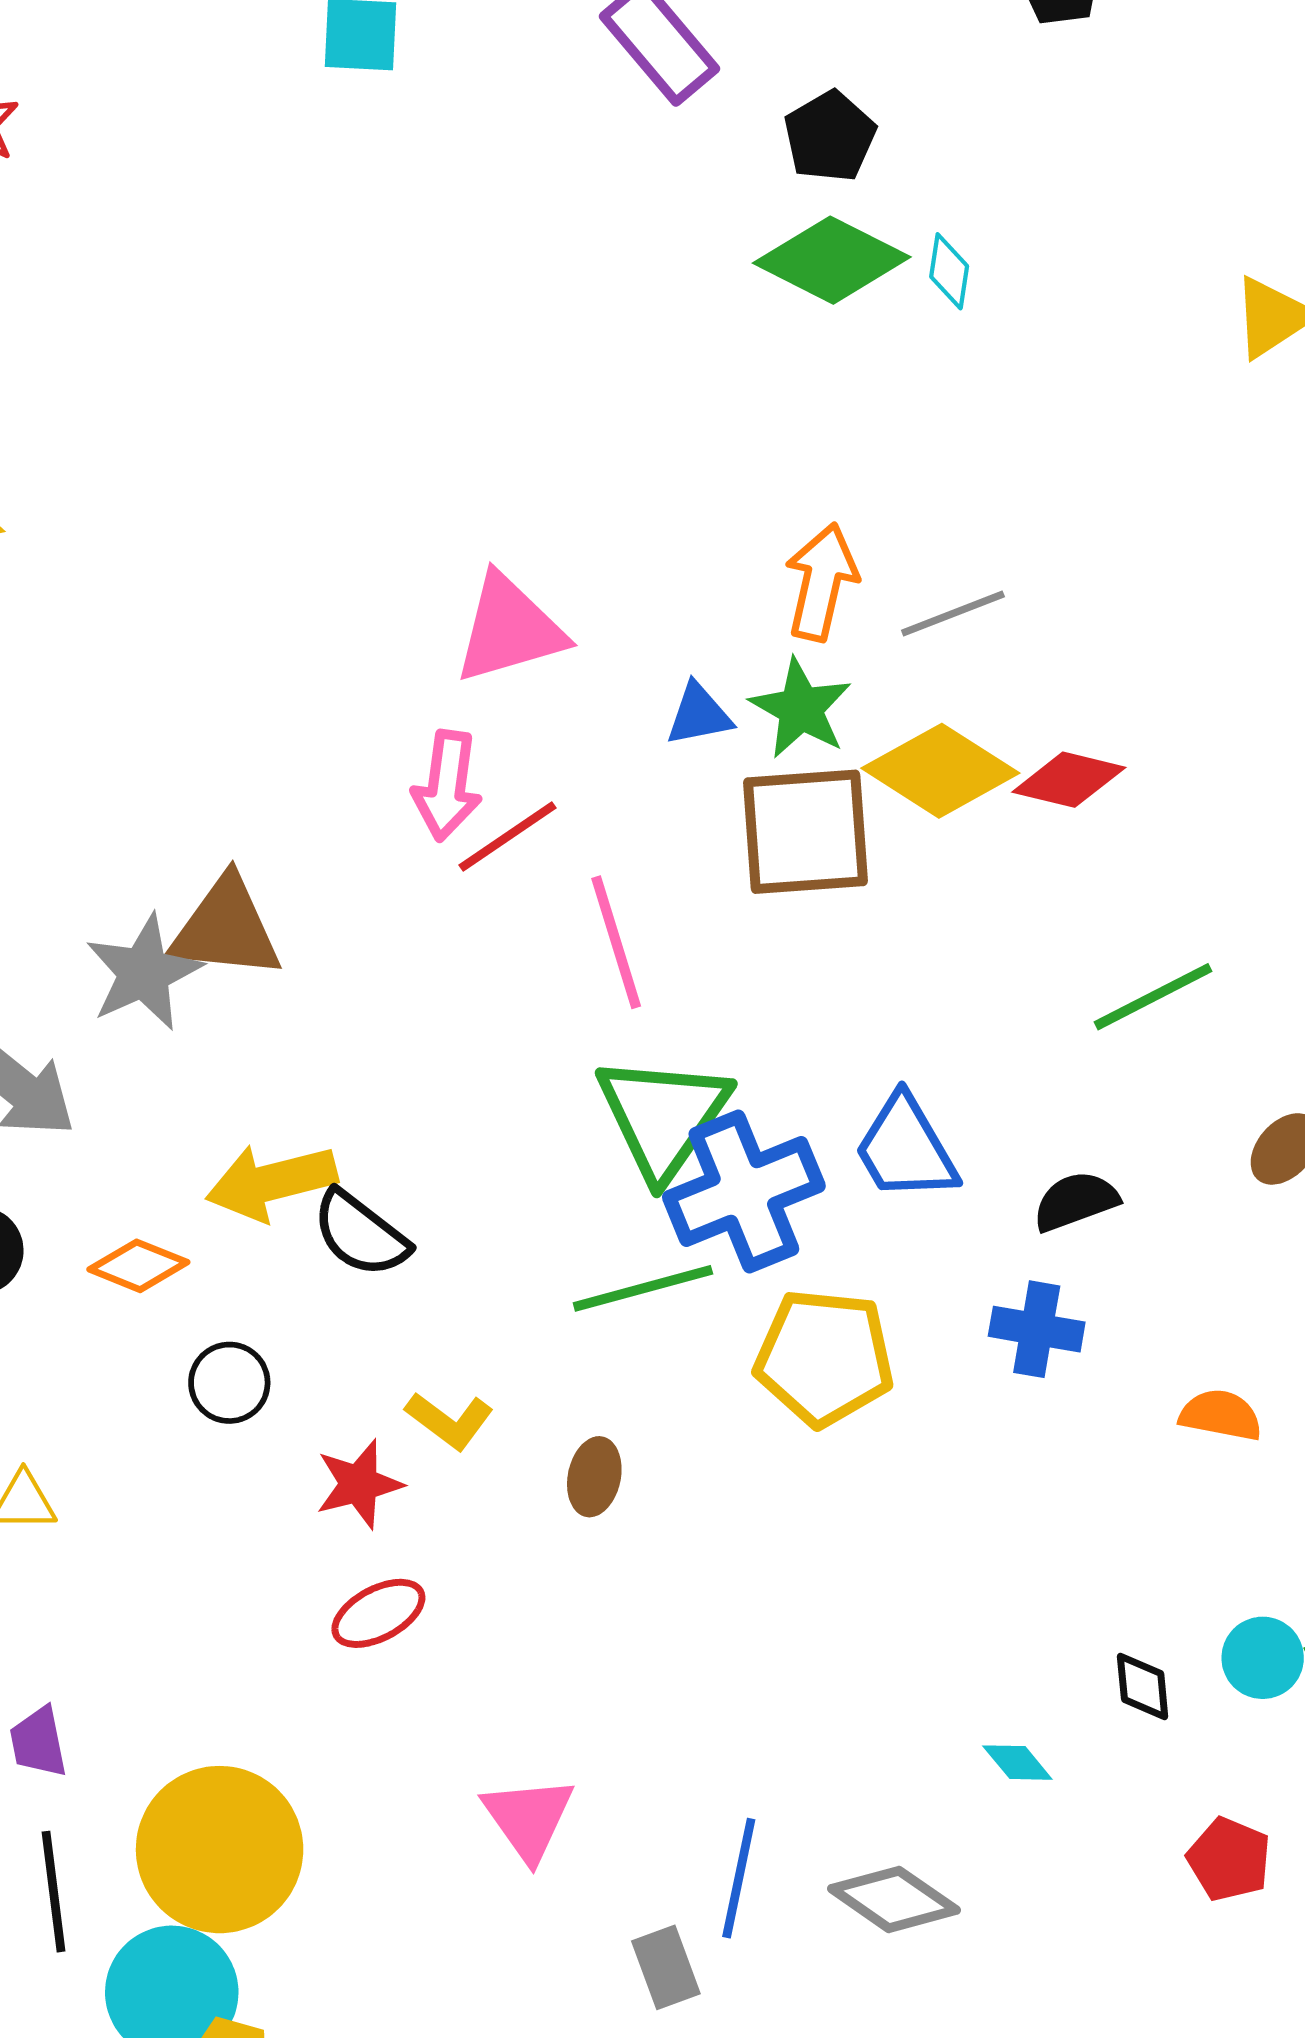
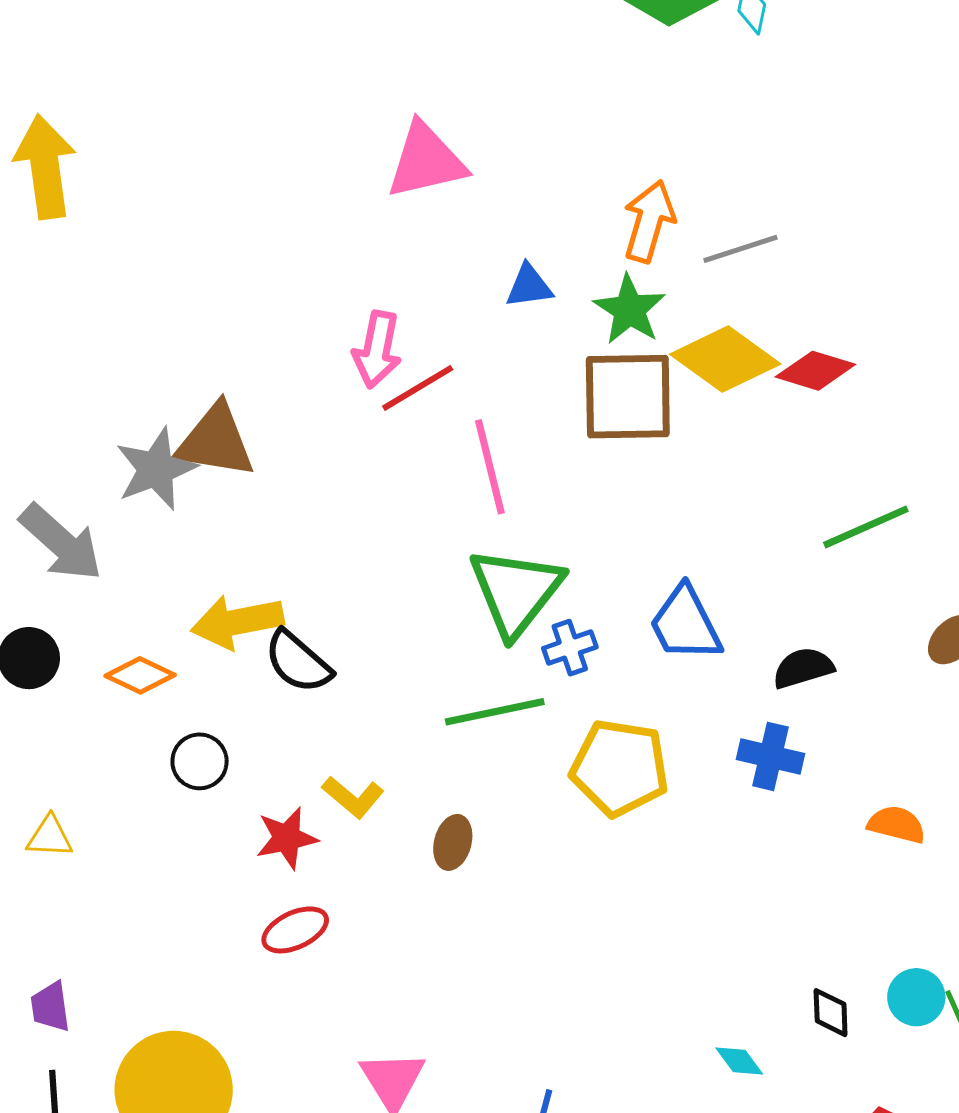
pink triangle: (509, 629) -> (426, 161), moved
blue triangle: (699, 715) -> (529, 286), moved
blue cross: (744, 1192) -> (570, 648), size x0.5

